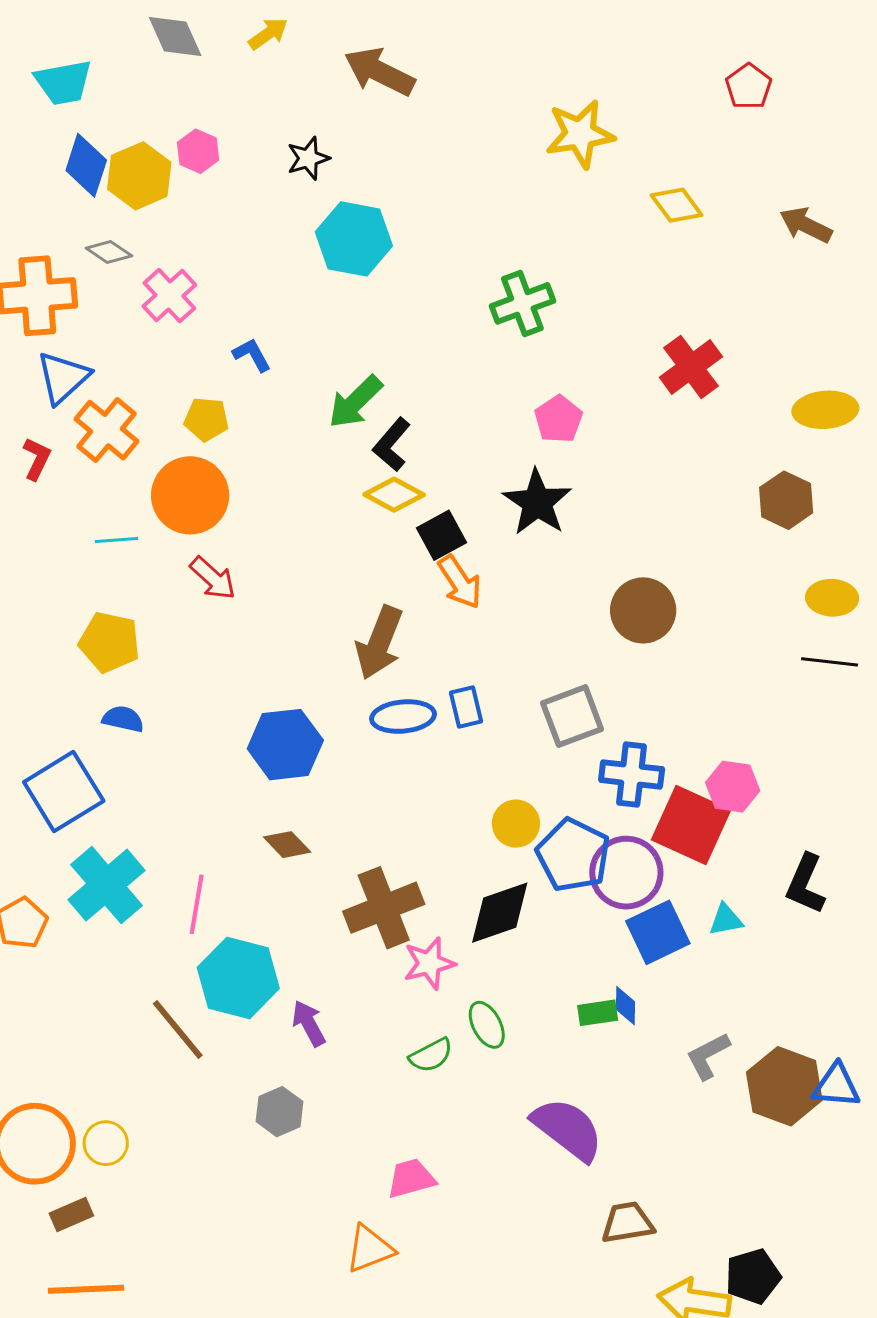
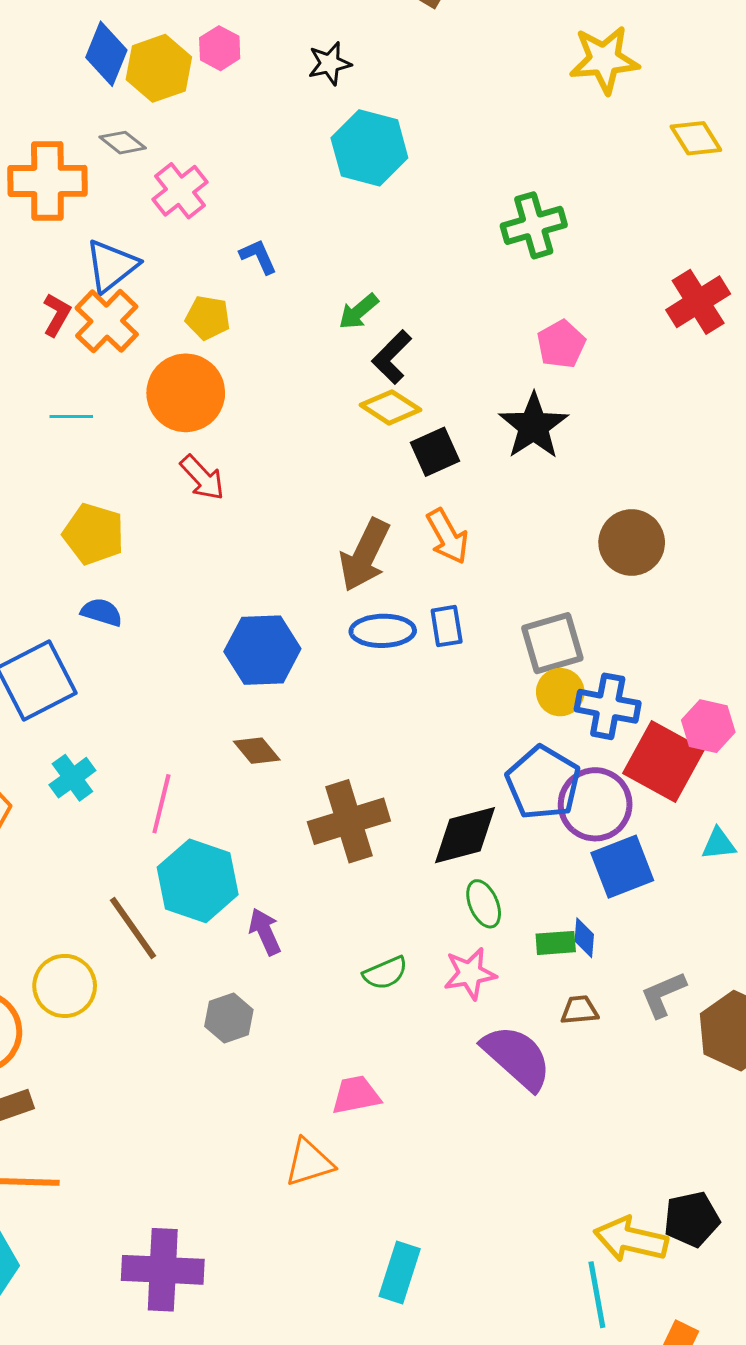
blue triangle: (63, 377) -> (111, 266), moved
green arrow: (355, 402) -> (359, 312), size x0.7
red L-shape: (37, 459) -> (57, 315), moved
cyan line: (116, 540) -> (71, 417), moved
orange arrow: (460, 582) -> (448, 536), moved
yellow circle: (516, 824) -> (560, 692), moved
cyan cross: (106, 885) -> (72, 778), size x0.6
cyan triangle: (726, 920) -> (719, 844), moved
pink star: (429, 963) -> (470, 974), moved
green ellipse: (487, 1025) -> (484, 904), moved
yellow circle: (106, 1143) -> (65, 986), moved, size x1.4
brown trapezoid: (627, 1223) -> (579, 1010), moved, size x0.7

